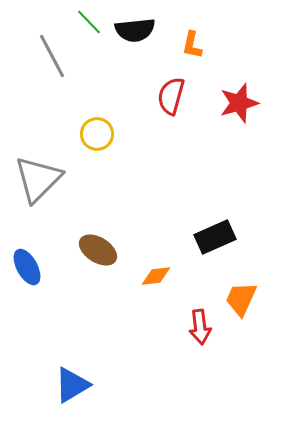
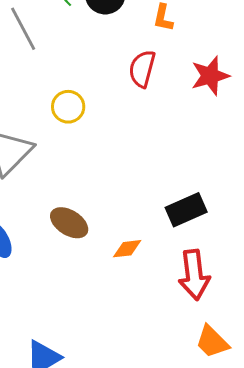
orange trapezoid: (241, 299) -> (212, 342), moved, turned -69
red arrow: (200, 327) -> (194, 275), moved, size x1.4

